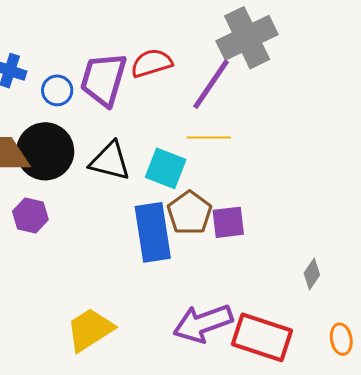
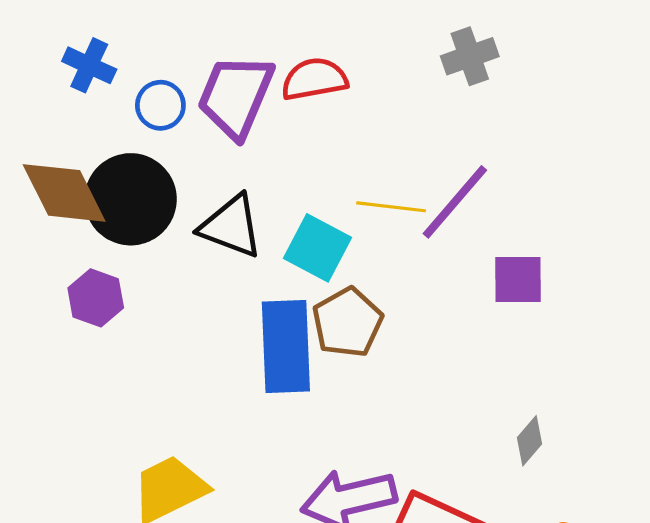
gray cross: (247, 38) -> (470, 56), size x0.6
purple line: (211, 84) -> (455, 202), moved
purple square: (228, 222) -> (518, 280), moved

